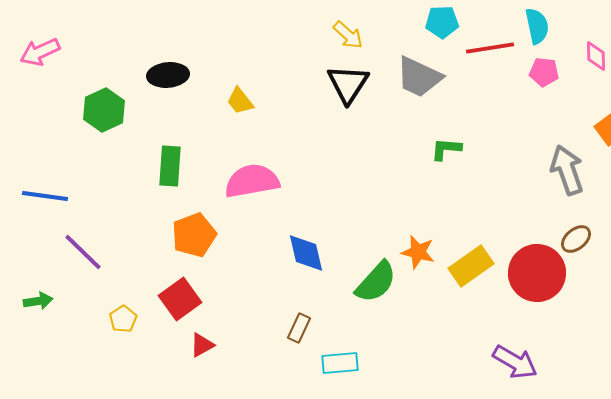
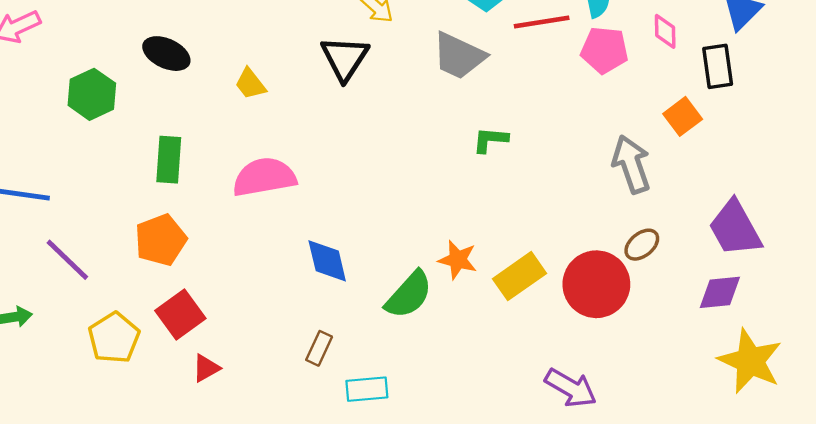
pink pentagon: (544, 72) -> (605, 50), size x1.4
black ellipse: (168, 75) -> (166, 54), turned 30
black triangle: (348, 84) -> (345, 58), moved
orange pentagon: (194, 235) -> (161, 240), moved
yellow pentagon: (123, 319) -> (114, 338), size x1.6

